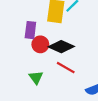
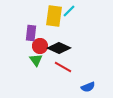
green triangle: (36, 77) -> (36, 60), moved

